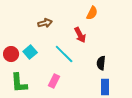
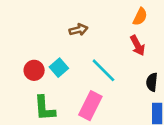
red arrow: (80, 35) -> (137, 45), moved
pink rectangle: (54, 81) -> (90, 106), size x1.5

